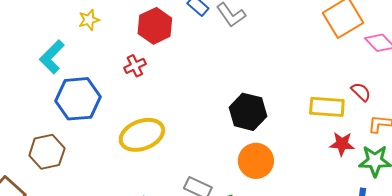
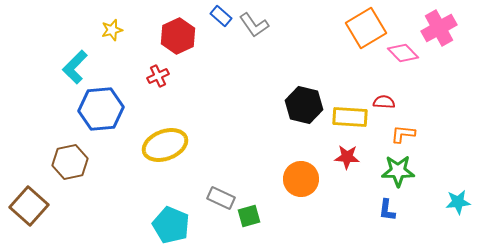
red semicircle: (361, 92) -> (384, 102), turned -40
black hexagon: (248, 112) -> (304, 105), moved
red star: (342, 144) -> (347, 157), moved
orange circle: (256, 161) -> (301, 179), moved

